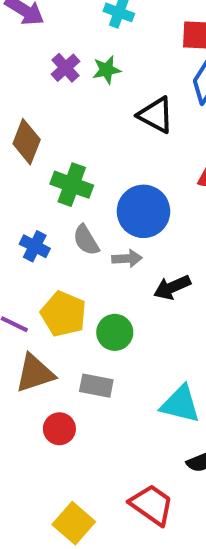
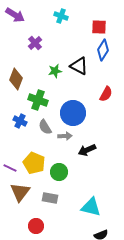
green star: (107, 70) -> (55, 71), moved
blue cross: (35, 246) -> (20, 121), moved
brown triangle: (35, 373) -> (20, 192), turned -35
red circle: (59, 429) -> (36, 226), moved

